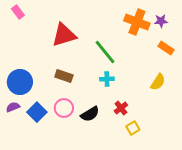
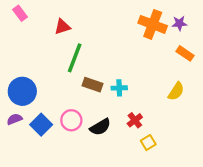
red triangle: (64, 35) -> (62, 27), moved, size x0.6
green line: (105, 52) -> (75, 58), moved, turned 60
brown rectangle: (64, 76) -> (92, 85), moved

